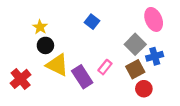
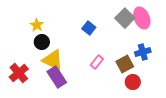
blue square: (92, 22) -> (89, 28), moved
gray square: (135, 44) -> (125, 18), moved
purple rectangle: (82, 77) -> (57, 77), moved

